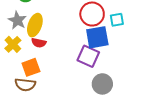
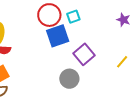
purple square: (88, 56) -> (84, 54), moved, turned 35

